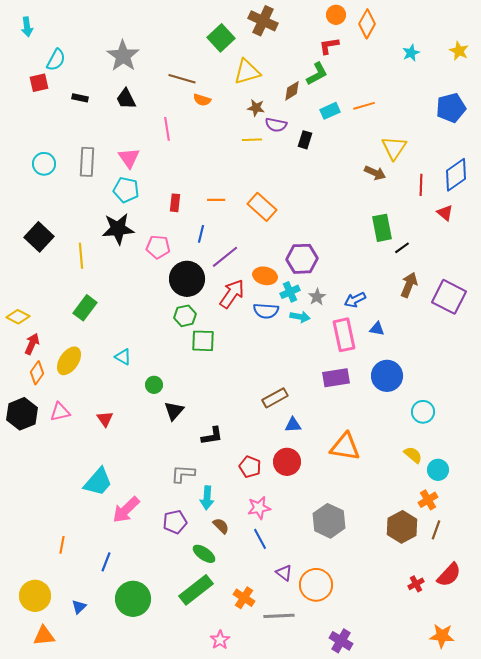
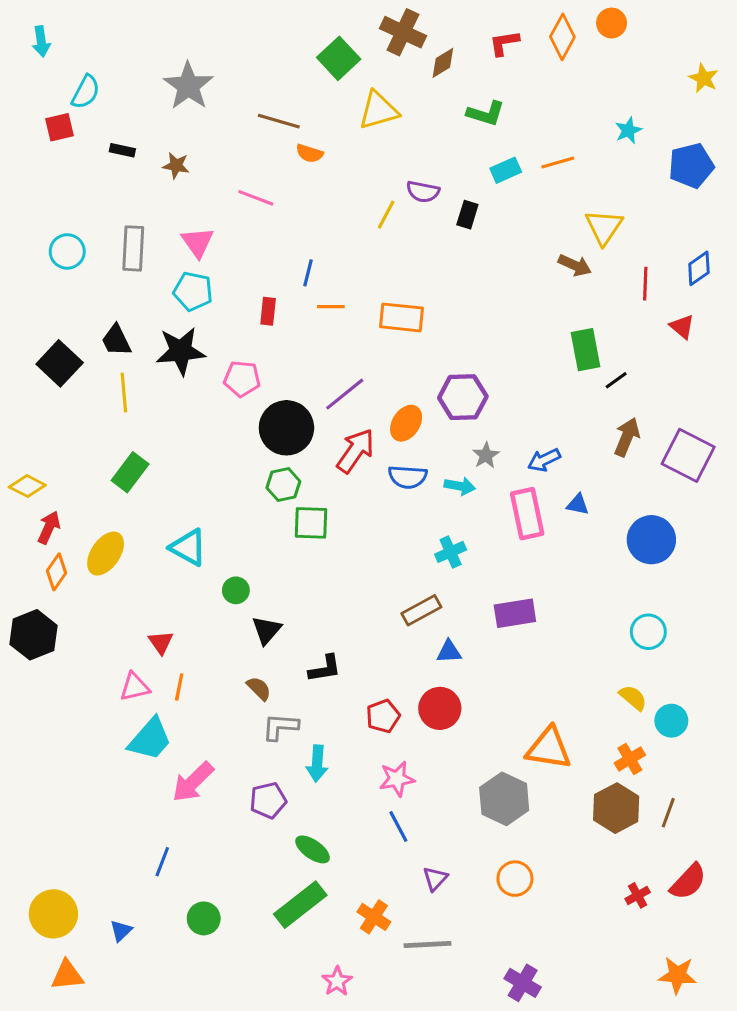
orange circle: (336, 15) -> (612, 23), moved
red L-shape: (329, 46) -> (504, 43), moved
cyan star: (411, 53) -> (628, 130), moved
green L-shape: (317, 74) -> (486, 113), turned 45
brown diamond: (292, 91) -> (443, 63), moved
black trapezoid: (126, 99) -> (116, 340), moved
brown star: (256, 108) -> (176, 166), moved
pink line: (167, 129) -> (256, 198), turned -60
yellow line: (252, 140) -> (386, 215), turned -60
blue diamond: (456, 175) -> (699, 268), size x0.7
orange rectangle: (262, 207) -> (401, 317), turned -36
blue line: (201, 234) -> (308, 273), moved
orange ellipse: (265, 276) -> (406, 423), turned -70
cyan cross: (290, 292) -> (451, 552), moved
cyan triangle: (123, 357) -> (188, 547), size x1.5
blue circle: (387, 376) -> (651, 540), moved
purple rectangle: (336, 378) -> (515, 613), moved
pink triangle: (60, 412) -> (135, 687), moved
orange triangle: (345, 447) -> (549, 748), moved
red pentagon: (250, 467) -> (383, 716), turned 30
orange cross: (428, 500) -> (630, 759), moved
brown semicircle: (221, 526) -> (259, 688), moved
orange line: (62, 545) -> (179, 687), moved
purple triangle: (284, 573) -> (435, 879), turned 36
orange circle: (316, 585) -> (515, 879), moved, size x0.7
green circle: (133, 599) -> (204, 918), size x0.6

